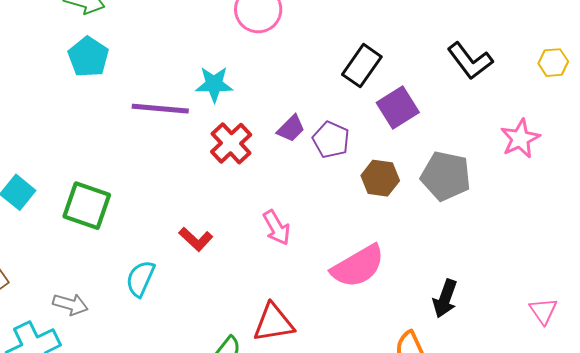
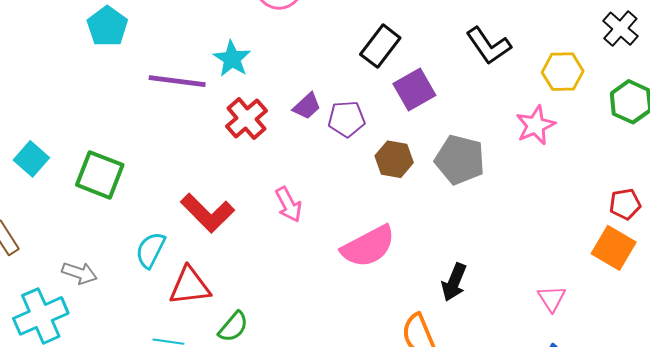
yellow hexagon: (553, 63) -> (563, 72), moved, size x1.4
cyan star: (214, 84) -> (232, 59), turned 30
purple pentagon: (331, 140) -> (346, 119), turned -30
red L-shape: (196, 239) -> (207, 213), size x1.6
red triangle: (274, 323) -> (190, 286), moved

